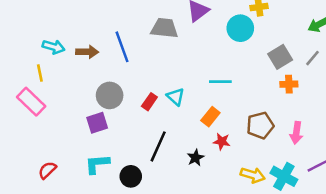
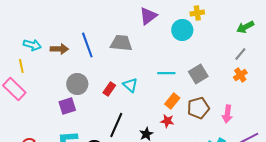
gray trapezoid: (164, 28) -> (121, 43), moved
gray square: (280, 57) -> (198, 74), moved
orange cross: (289, 84) -> (240, 75), moved, turned -32
orange rectangle: (210, 117) -> (172, 101), moved

